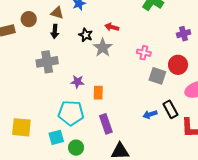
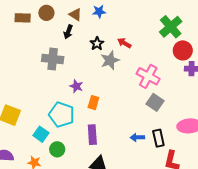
pink cross: (144, 53) -> (148, 76), size x1.6
red circle: (178, 65) -> (183, 50), moved
cyan square: (56, 137) -> (41, 134), turned 35

